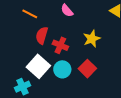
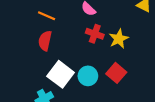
red semicircle: (42, 35) -> (45, 41), moved
red cross: (60, 45) -> (95, 34), moved

